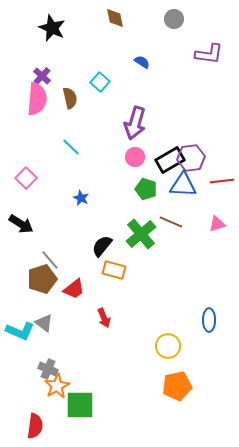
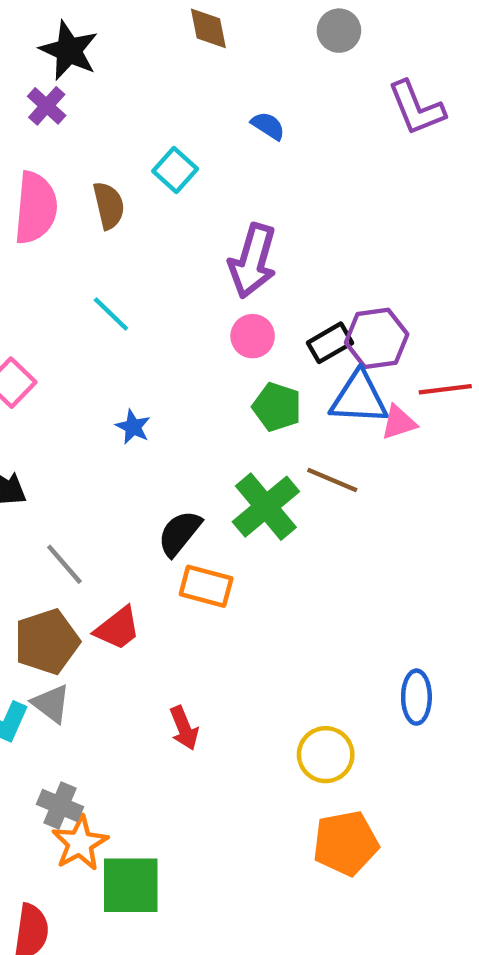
purple L-shape: (209, 54) -> (416, 108), turned 60
purple cross: (42, 76) -> (47, 106), moved
black rectangle: (170, 160) -> (330, 343), size x0.7
pink triangle: (217, 224) -> (399, 422), moved
brown pentagon: (42, 279) -> (47, 642), moved
red arrow: (104, 318) -> (184, 728), moved

